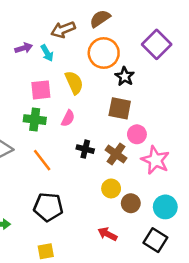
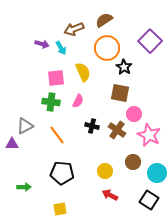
purple arrow: (24, 48) -> (42, 44), turned 32
yellow circle: (111, 188) -> (105, 171), moved
brown circle: (131, 203) -> (133, 162), moved

